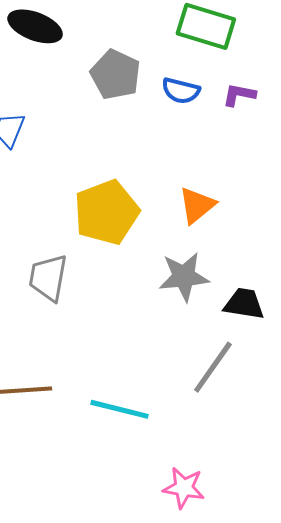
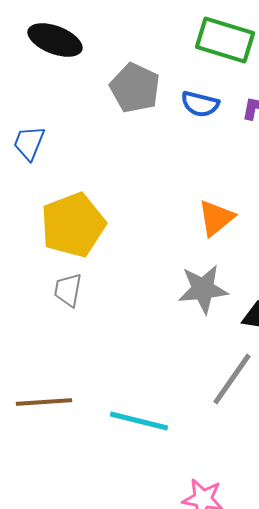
yellow pentagon: (106, 212) -> (73, 225), moved
gray trapezoid: (48, 278) -> (68, 290), size x0.7

